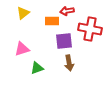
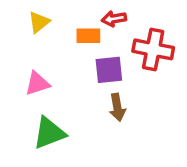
green triangle: (37, 68) -> (49, 133), moved, size x1.5

